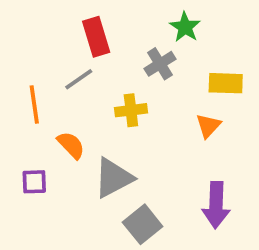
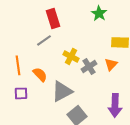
gray cross: (160, 64) -> (89, 66), moved
orange line: (34, 104) -> (18, 65), moved
yellow cross: (131, 110) -> (71, 56), turned 35

